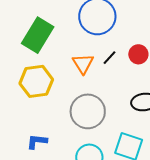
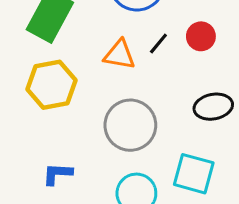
orange triangle: (83, 64) -> (119, 55), turned -45

